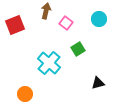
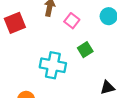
cyan cross: (49, 63) -> (53, 65), turned -30

